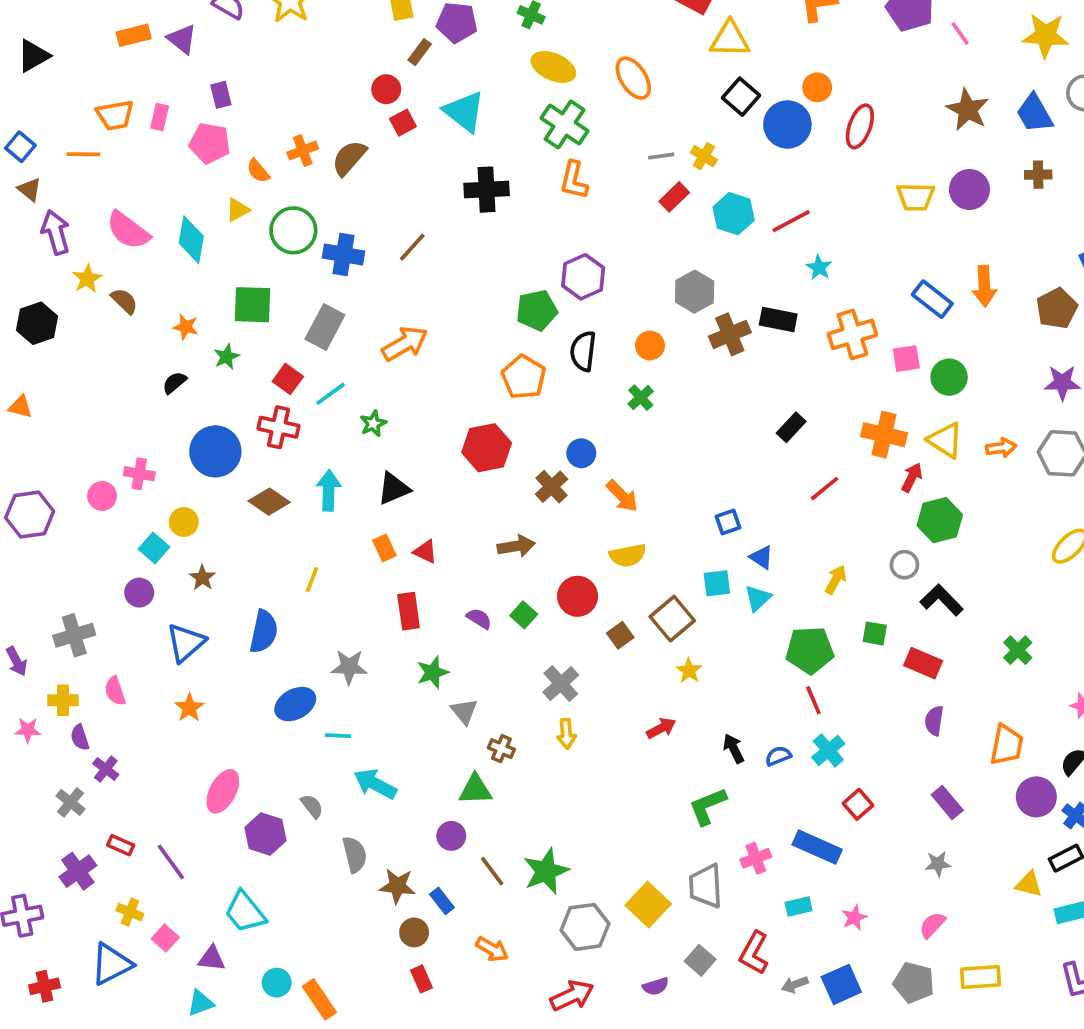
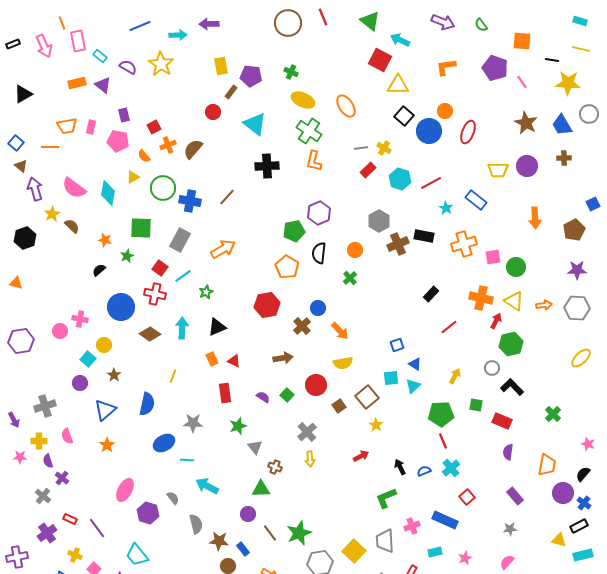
red square: (403, 123) -> (154, 127), moved
blue rectangle: (932, 299) -> (476, 200), moved

